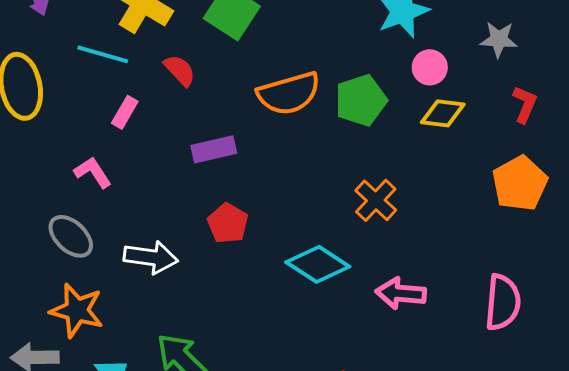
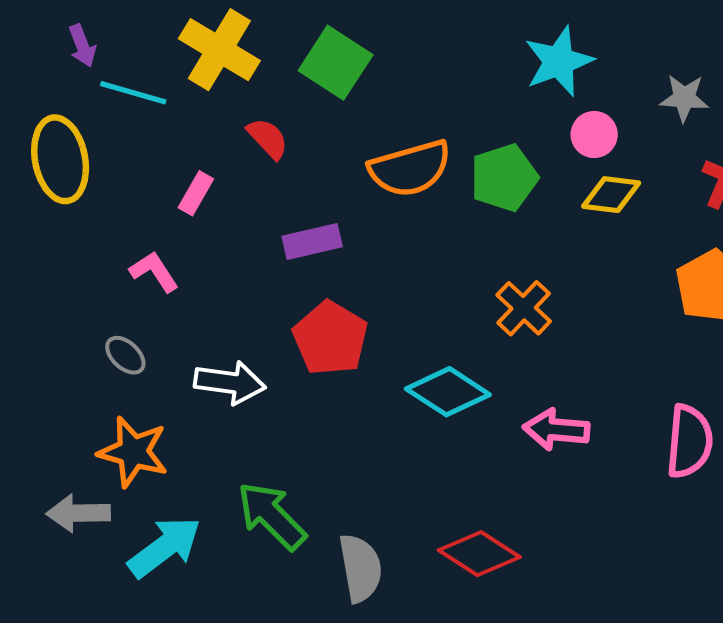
cyan line: (103, 54) -> (133, 93), moved
red pentagon: (228, 223) -> (330, 338), size x1.4
gray ellipse: (71, 236) -> (125, 355), size x0.7

